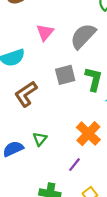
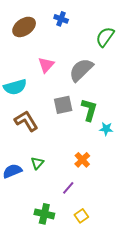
brown L-shape: (26, 94) -> (26, 121), turned 90
orange cross: (88, 134) -> (82, 160), size x0.7

